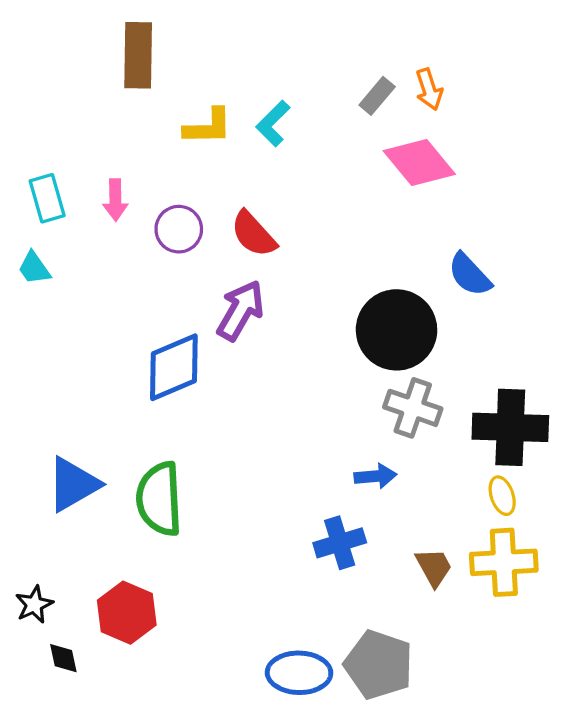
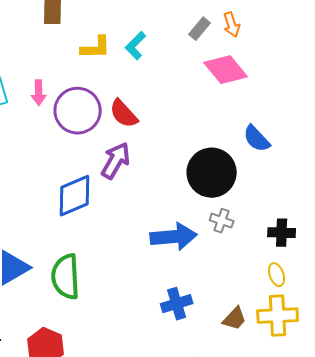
purple circle: (179, 229) -> (78, 111), size x1.6
gray cross: (413, 408) -> (222, 221), size x0.7
black cross: (510, 427) -> (282, 233), size x0.6
blue arrow: (375, 476) -> (174, 237), moved, size x1.8
brown trapezoid: (434, 567) -> (235, 319), turned 72

